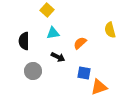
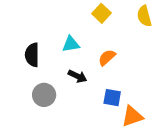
yellow square: (47, 10) -> (102, 13), moved
yellow semicircle: (110, 30) -> (144, 16), moved

